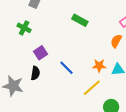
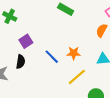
orange star: (99, 66) -> (74, 53), moved

